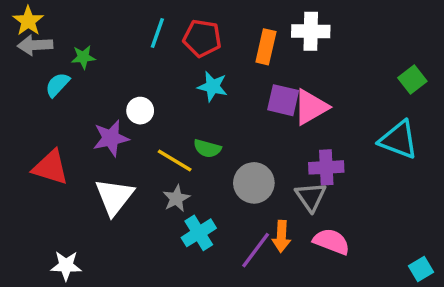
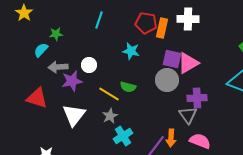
red pentagon: (202, 38) -> (146, 23), moved
gray arrow: (35, 45) -> (58, 67), moved
gray circle: (254, 183) -> (167, 80), moved

